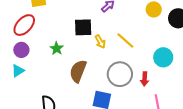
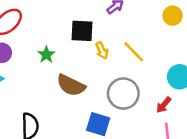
brown semicircle: (78, 71) -> (71, 85), turned -90
red arrow: (145, 79) -> (164, 105), moved, turned 32

